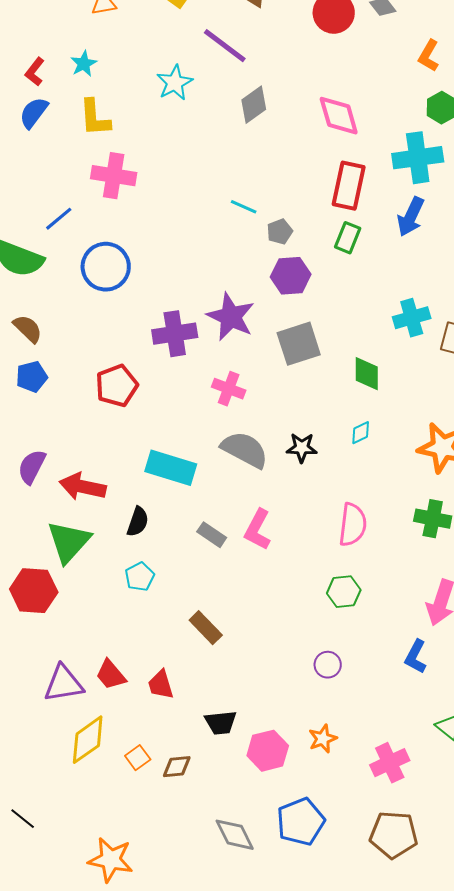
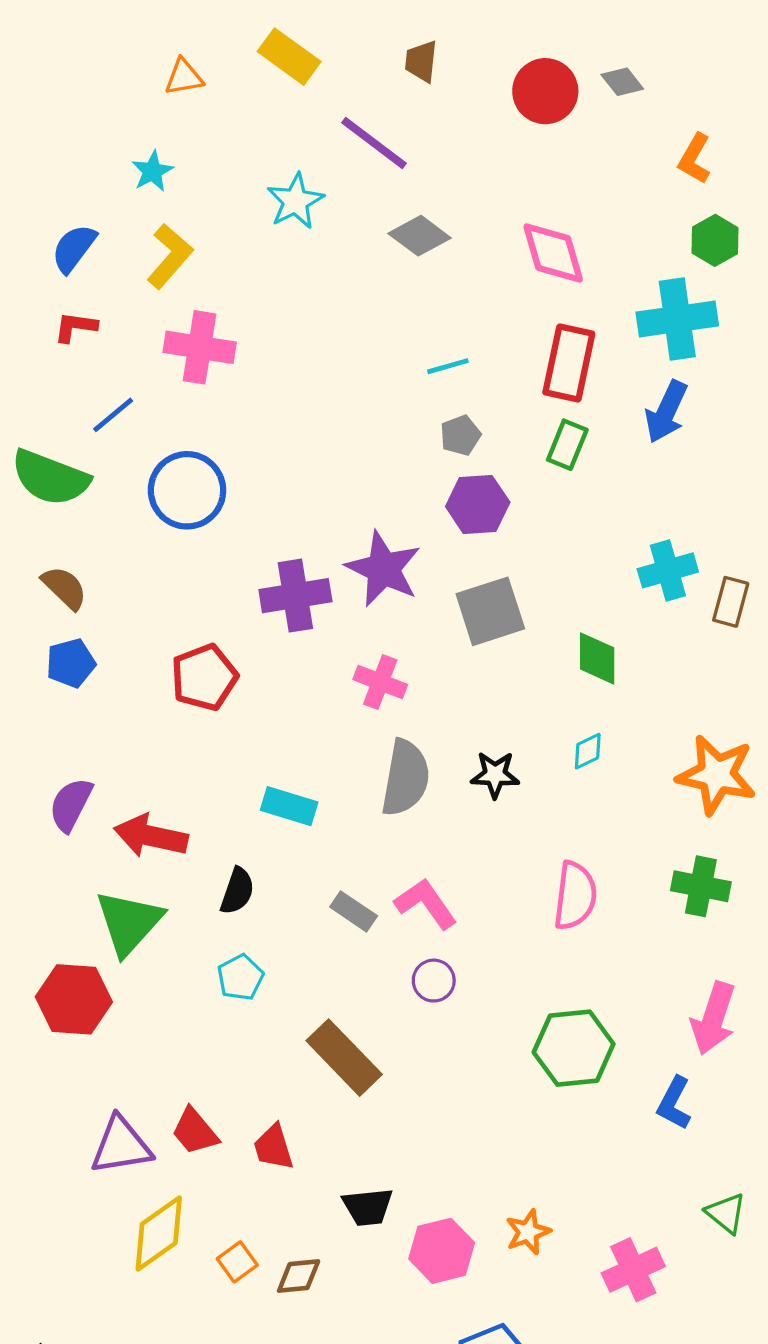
red L-shape: (35, 72) -> (75, 327), moved, turned 60
gray diamond: (254, 105) -> (420, 236), turned 72
yellow L-shape: (95, 118) -> (170, 256), turned -135
cyan line: (244, 207) -> (448, 366), moved, turned -40
gray semicircle: (245, 450) -> (405, 778), turned 72
cyan rectangle: (171, 468) -> (289, 806), size x0.7
pink L-shape: (258, 530) -> (426, 904), turned 117
green hexagon: (344, 592) -> (574, 1048), moved, size x1.5
brown rectangle: (206, 628) -> (344, 1058), size x1.4
purple circle: (328, 665) -> (434, 981), moved

